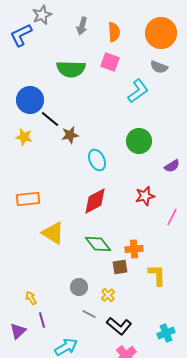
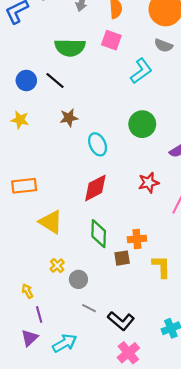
blue circle: (30, 100) -> (26, 81), size x0.7
black line: (50, 119) -> (55, 81), moved
green diamond: (98, 244) -> (99, 234), turned 40
yellow cross: (108, 295) -> (57, 266), moved
purple triangle: (18, 331) -> (30, 338), moved

